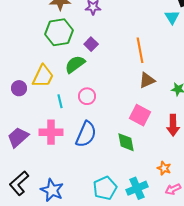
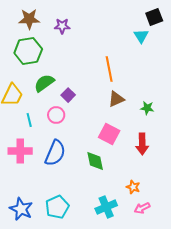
purple square: (91, 44) -> (68, 95), moved
cyan pentagon: (105, 188) -> (57, 207), moved

